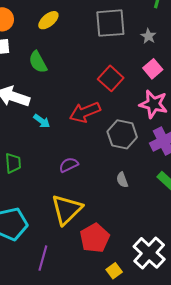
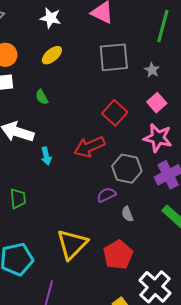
green semicircle: (38, 62) -> (42, 97), size x0.7
cyan arrow: (42, 121) -> (46, 156), turned 42
purple semicircle: (69, 165) -> (106, 195), moved
red pentagon: (95, 238) -> (118, 255), moved

